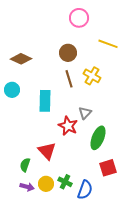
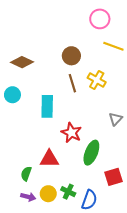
pink circle: (79, 18) -> (100, 19), moved
gray triangle: (85, 113) -> (116, 119), moved
green ellipse: (98, 138) -> (91, 153), moved
red triangle: (47, 151) -> (49, 159), turned -48

